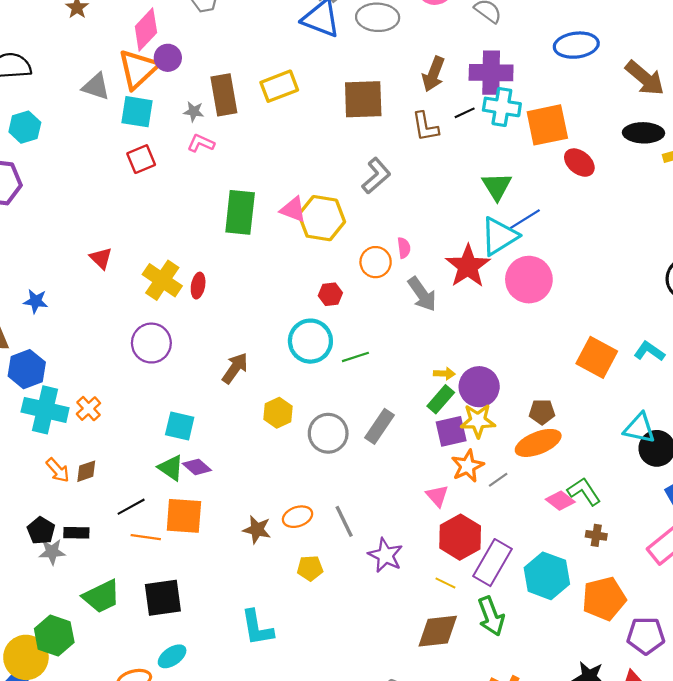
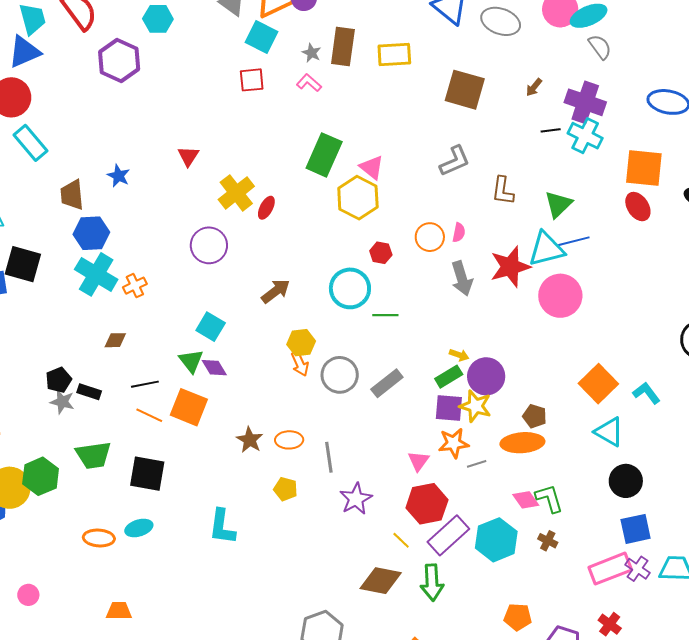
brown arrow: (433, 74) -> (534, 87), size x0.6
orange square: (547, 125) -> (644, 168), moved
brown L-shape: (425, 127) -> (503, 191), moved
yellow hexagon: (322, 218) -> (358, 198), moved
cyan triangle: (640, 428) -> (609, 432), moved
orange arrow: (58, 470) -> (300, 364), moved
cyan hexagon: (547, 576) -> (496, 540), moved
orange pentagon: (604, 599) -> (518, 617), moved, size x0.7

